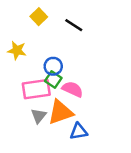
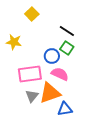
black line: (74, 25) -> (67, 31), moved
blue circle: (53, 66) -> (52, 56), moved
green square: (53, 80) -> (67, 48), moved

